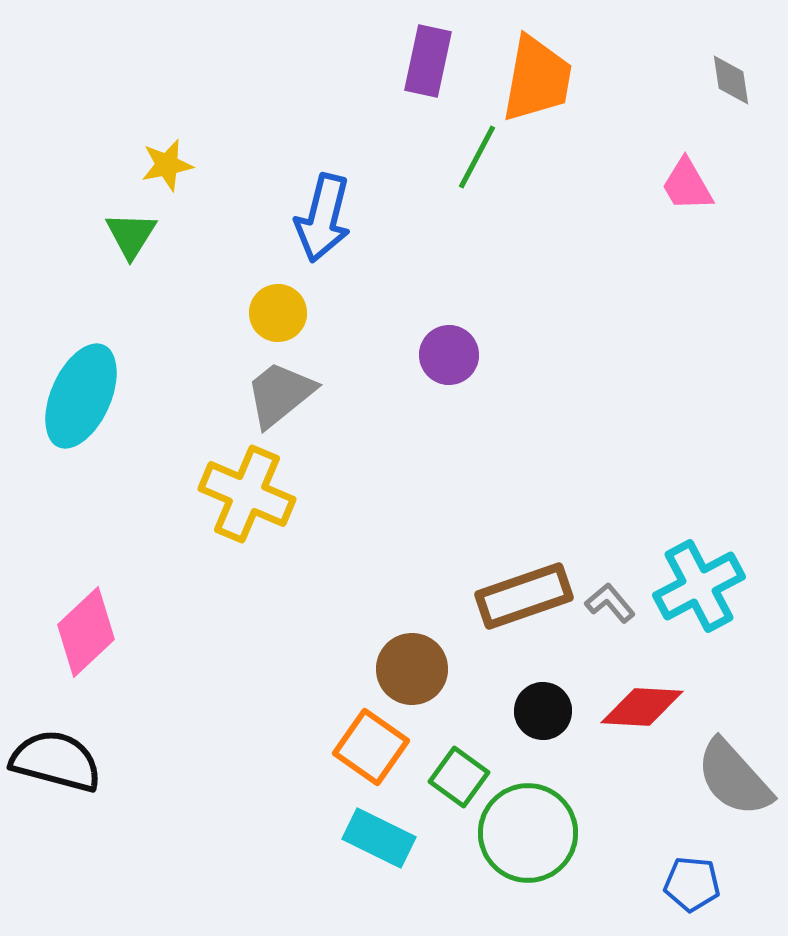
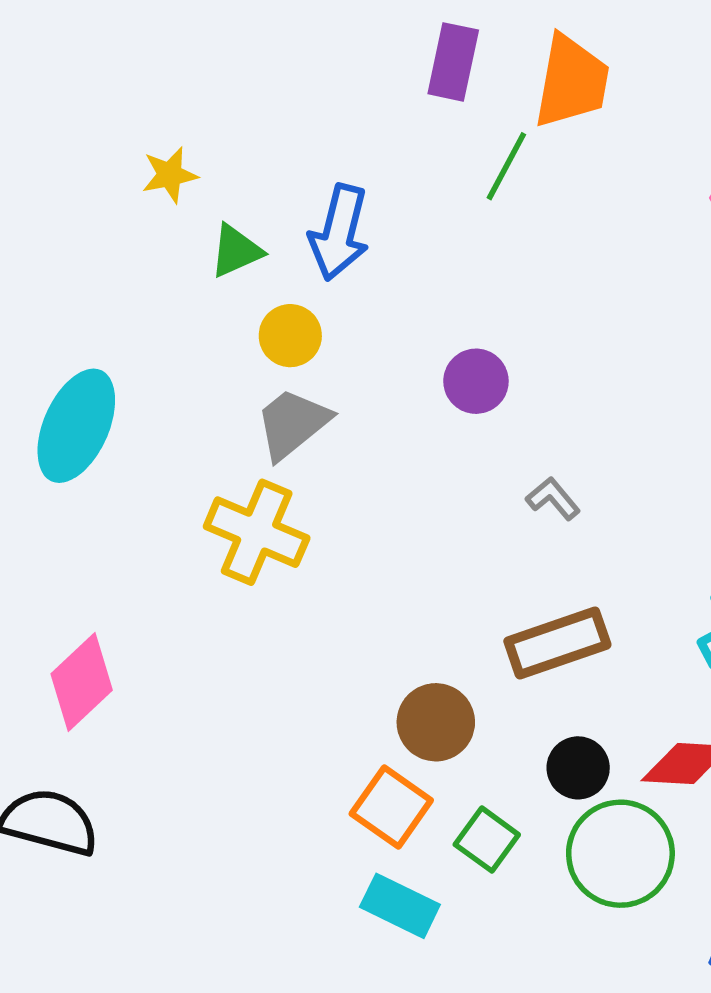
green triangle: (131, 235) -> (236, 251), moved, turned 34
gray L-shape: (610, 603) -> (553, 499), moved
green circle: (528, 833) -> (620, 854), moved

